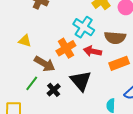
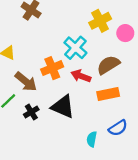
brown semicircle: (115, 38) -> (108, 65), turned 135
black triangle: (81, 81) -> (63, 107), turned -35

